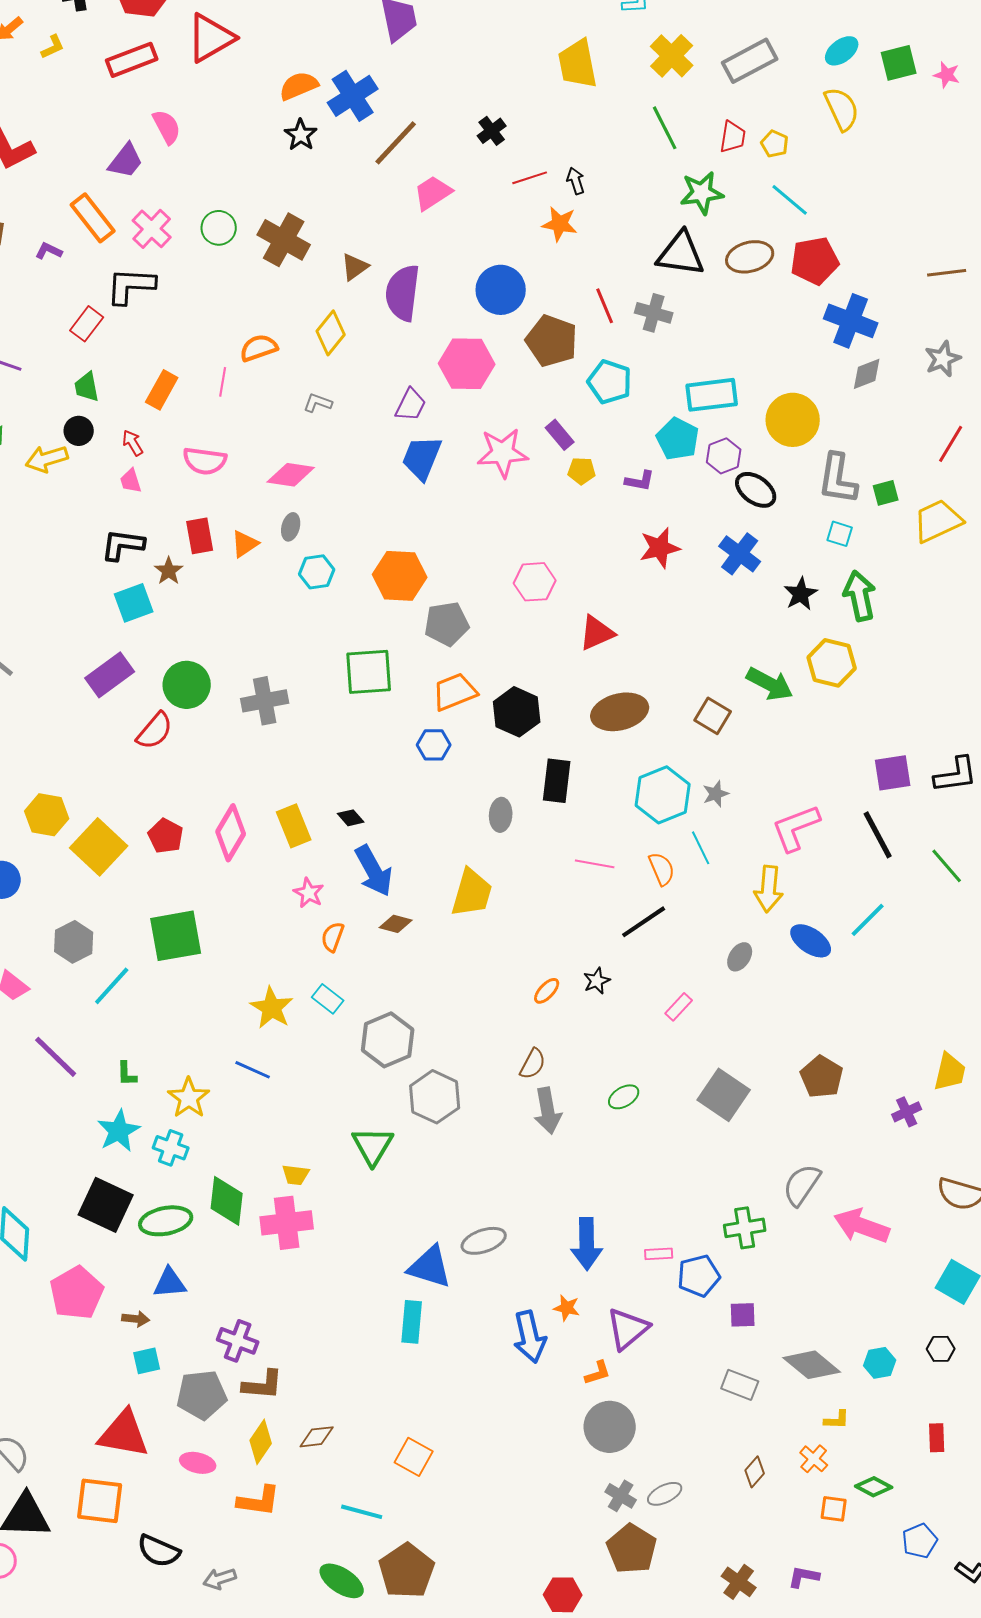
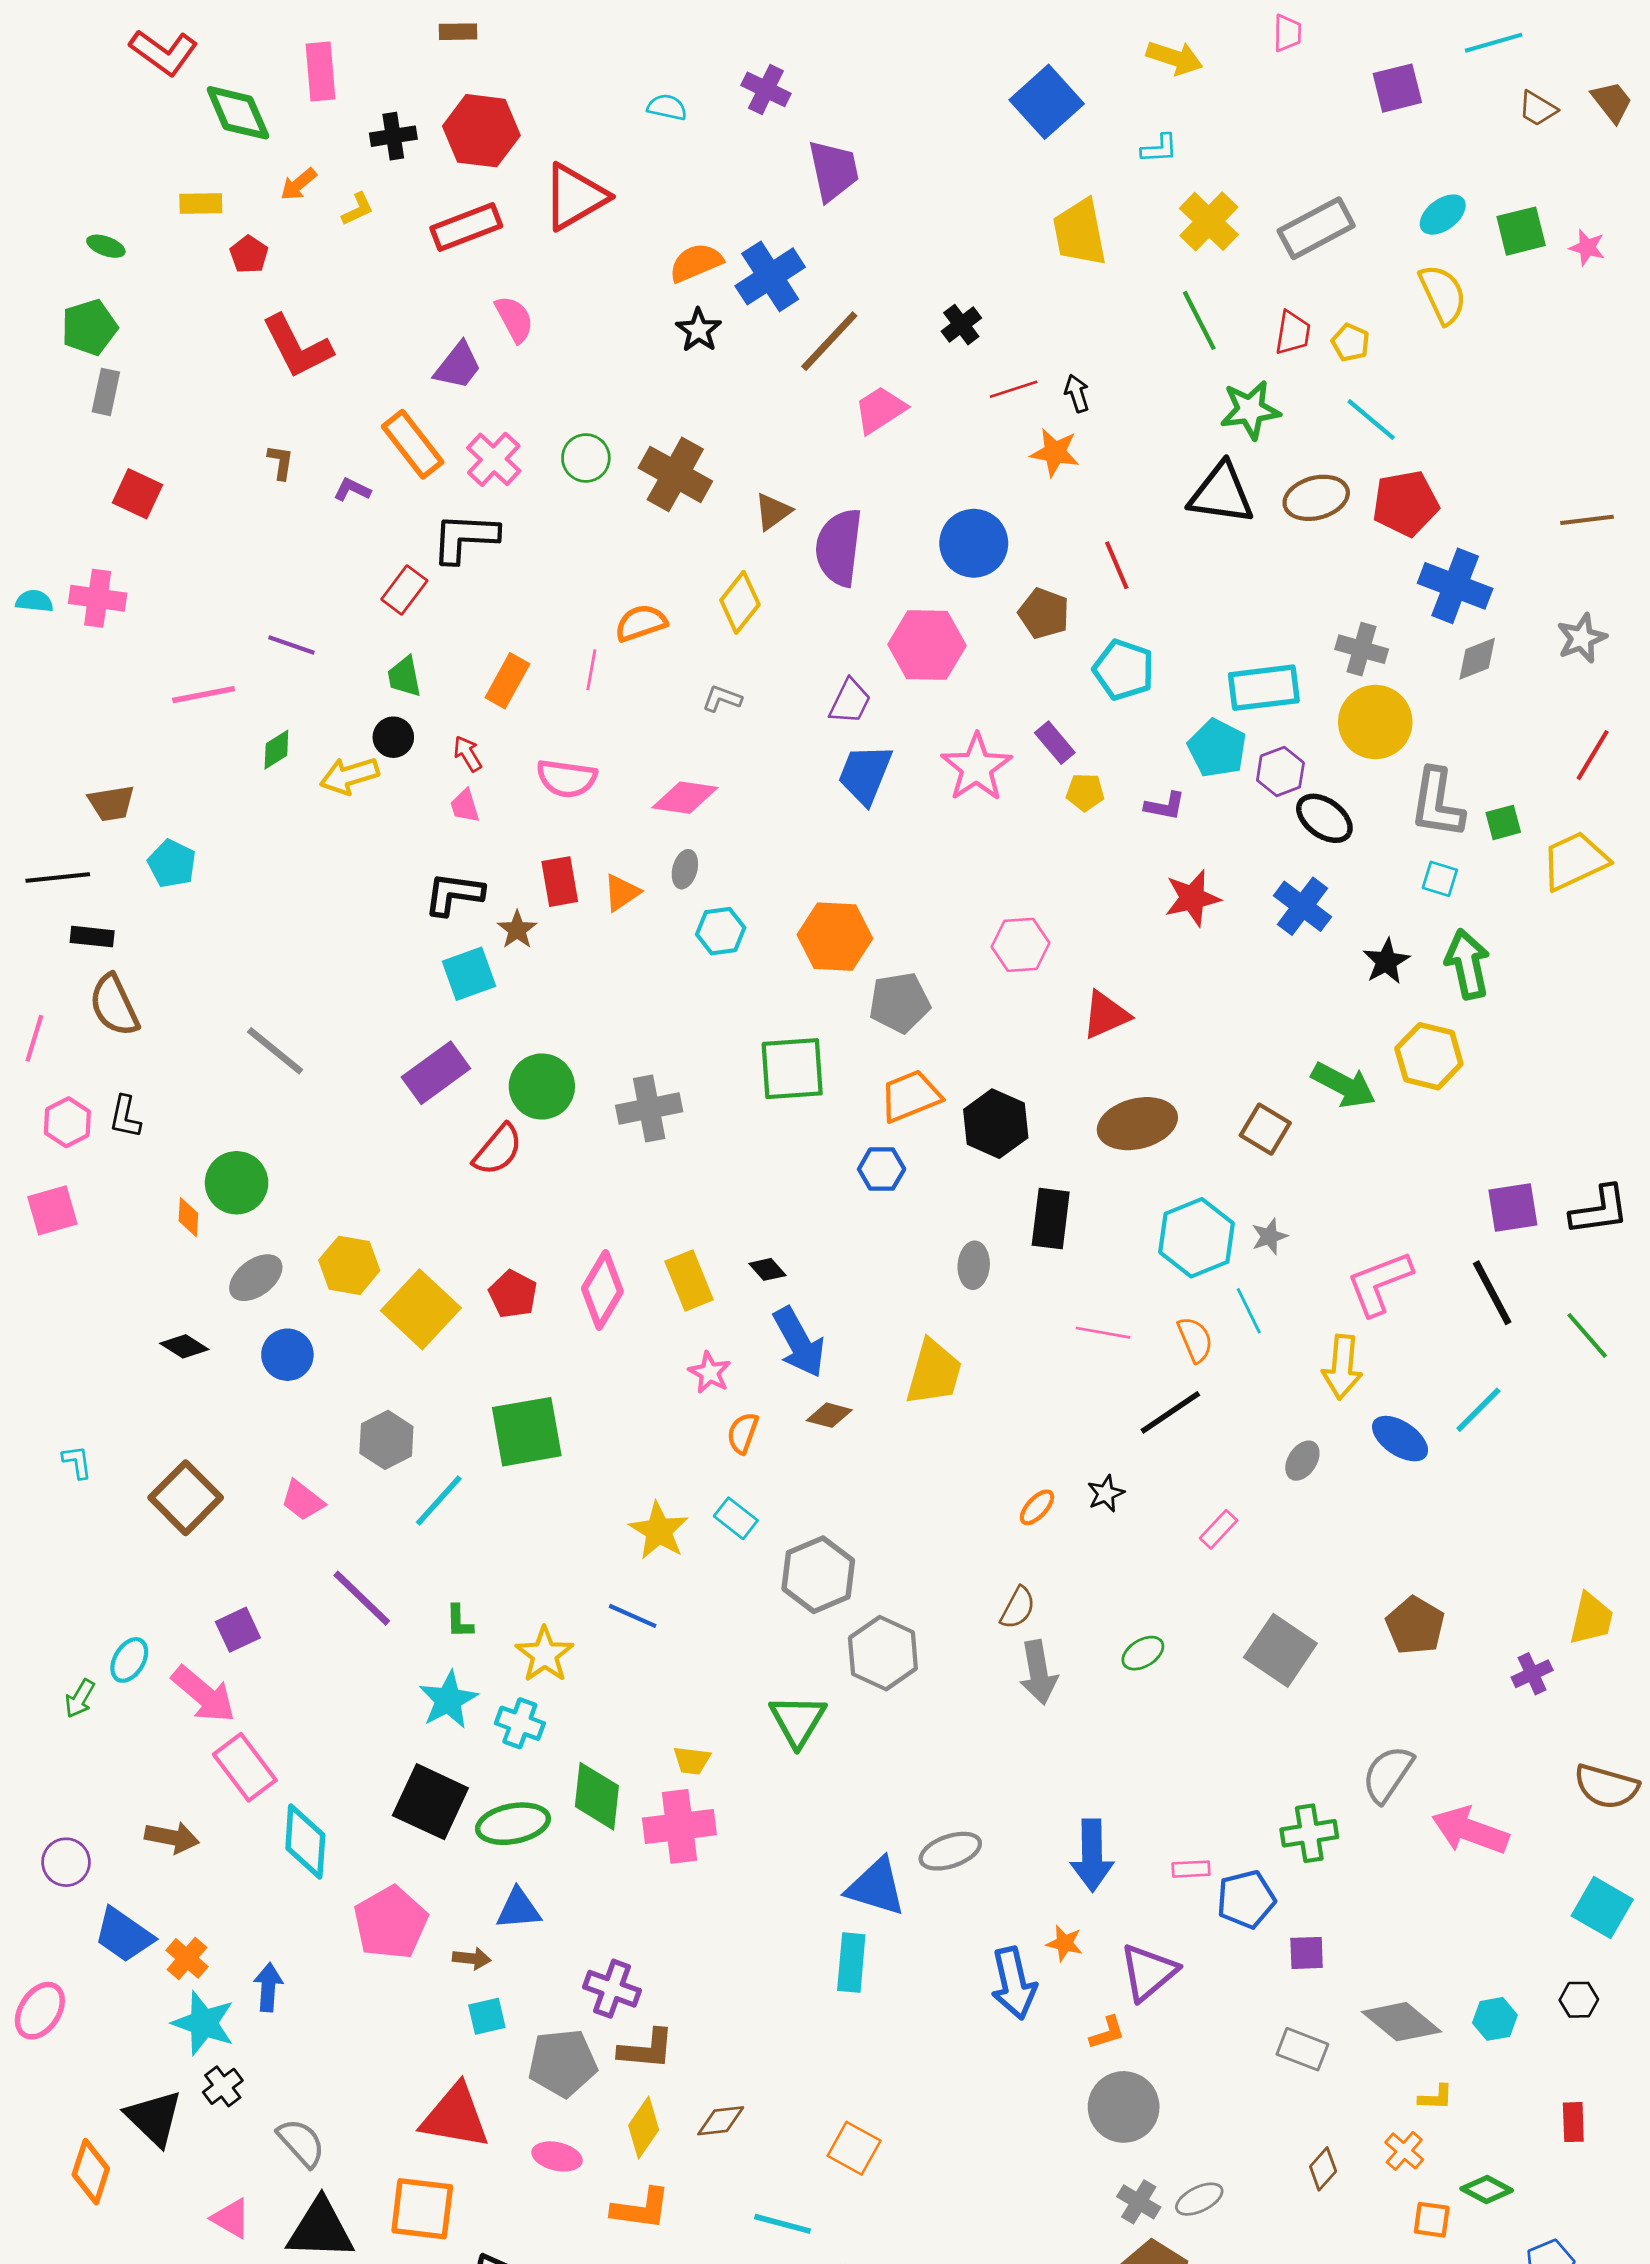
gray cross: (654, 313) -> (1362, 649), moved
brown pentagon: (552, 341) -> (1044, 613), size x0.7
pink star: (503, 453) -> (976, 767), turned -30

